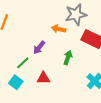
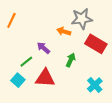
purple arrow: (39, 47) -> (43, 48), turned 88
red triangle: (43, 78) -> (45, 78), size x1.5

